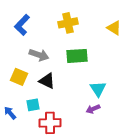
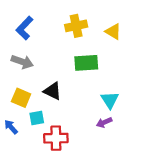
yellow triangle: (114, 28) -> (113, 31), moved
gray arrow: (39, 55) -> (22, 62), moved
yellow square: (19, 77) -> (21, 98), moved

